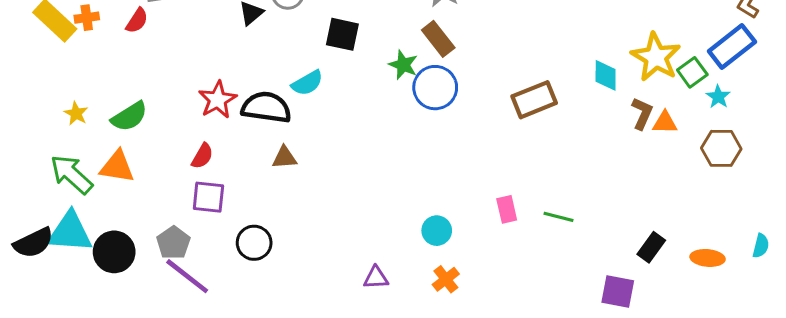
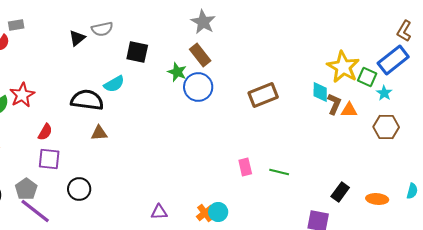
green square: (692, 72) -> (367, 77), turned -30
cyan diamond: (606, 75) -> (320, 92), moved
red star: (218, 100) -> (22, 95), moved
cyan circle: (437, 231) -> (218, 212), moved

